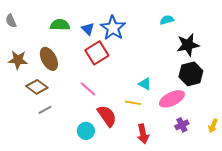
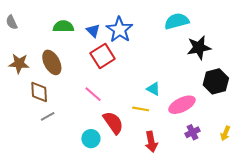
cyan semicircle: (167, 20) -> (177, 21), size x1.6
black hexagon: (191, 74) -> (216, 81), moved
brown diamond: (37, 87) -> (39, 92), turned 50

